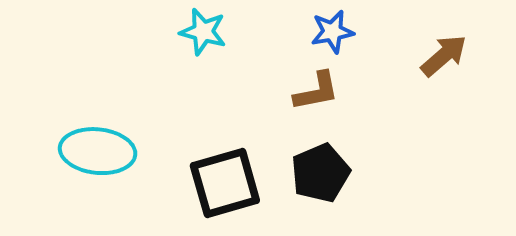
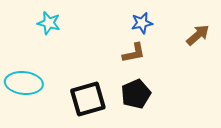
cyan star: (203, 32) -> (49, 23), moved

